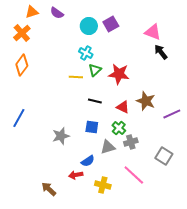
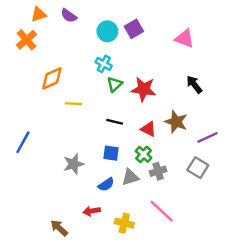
black arrow: (161, 52) -> (194, 84), moved
orange diamond: (22, 65) -> (52, 78), moved, turned 30
yellow line: (76, 77) -> (74, 104), moved
gray square: (164, 156) -> (198, 168), moved
blue semicircle: (88, 161) -> (106, 185), moved

